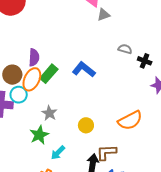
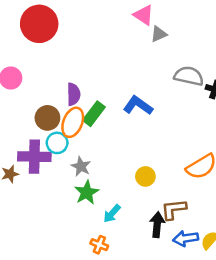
gray semicircle: (125, 49) -> (189, 76), size x1.6
gray star: (49, 113) -> (81, 166), moved

